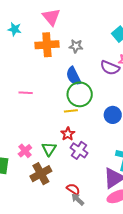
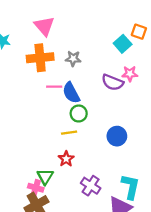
pink line: (26, 93) -> (54, 87), moved
green circle: (80, 94) -> (79, 113), size x0.6
purple cross: (79, 150) -> (91, 186), moved
pink cross: (25, 151) -> (36, 188), moved, turned -32

